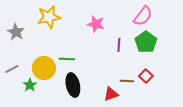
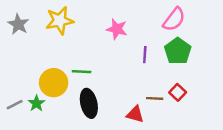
gray star: (16, 32) -> (18, 24), moved
gray line: (12, 69) -> (15, 105), moved
red triangle: (111, 94) -> (135, 114), turned 35

